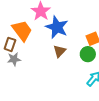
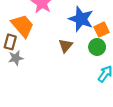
blue star: (57, 27) -> (81, 19), moved

